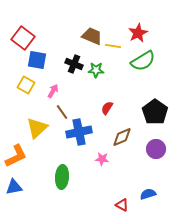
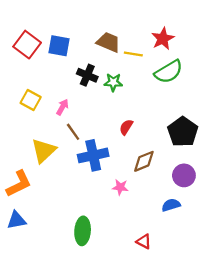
blue square: (37, 60) -> (59, 46), moved
green ellipse: (62, 177) -> (83, 231), moved
blue semicircle: (148, 194) -> (171, 205), moved

